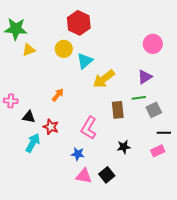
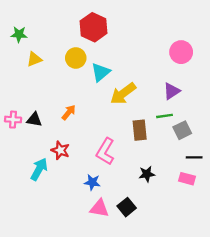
green star: (16, 29) -> (19, 34), size x0.6
black triangle: (29, 117) -> (34, 120), moved
pink rectangle: (158, 151) -> (187, 179), turned 40

